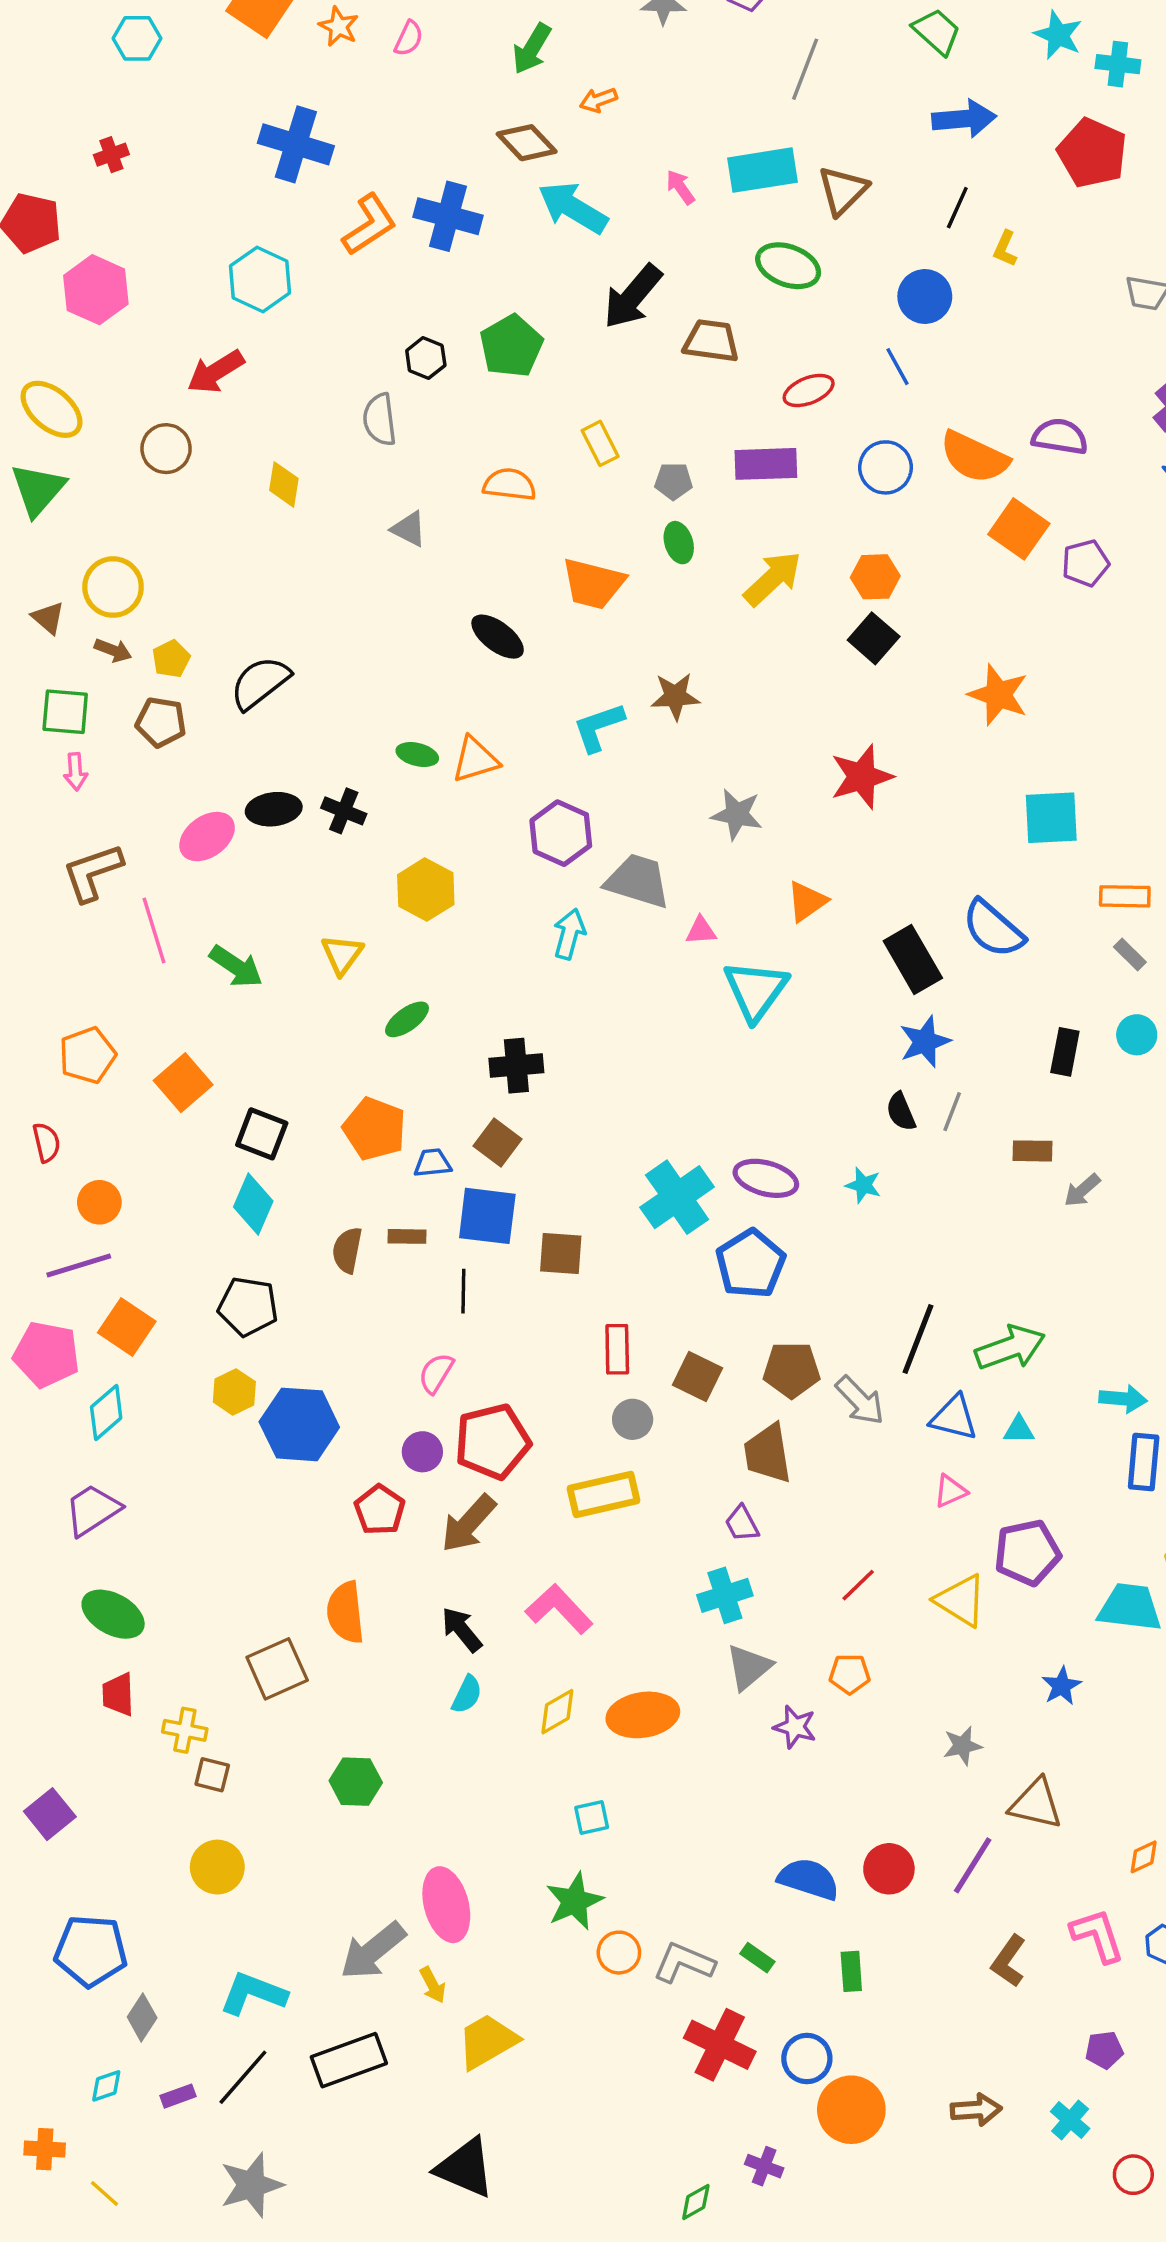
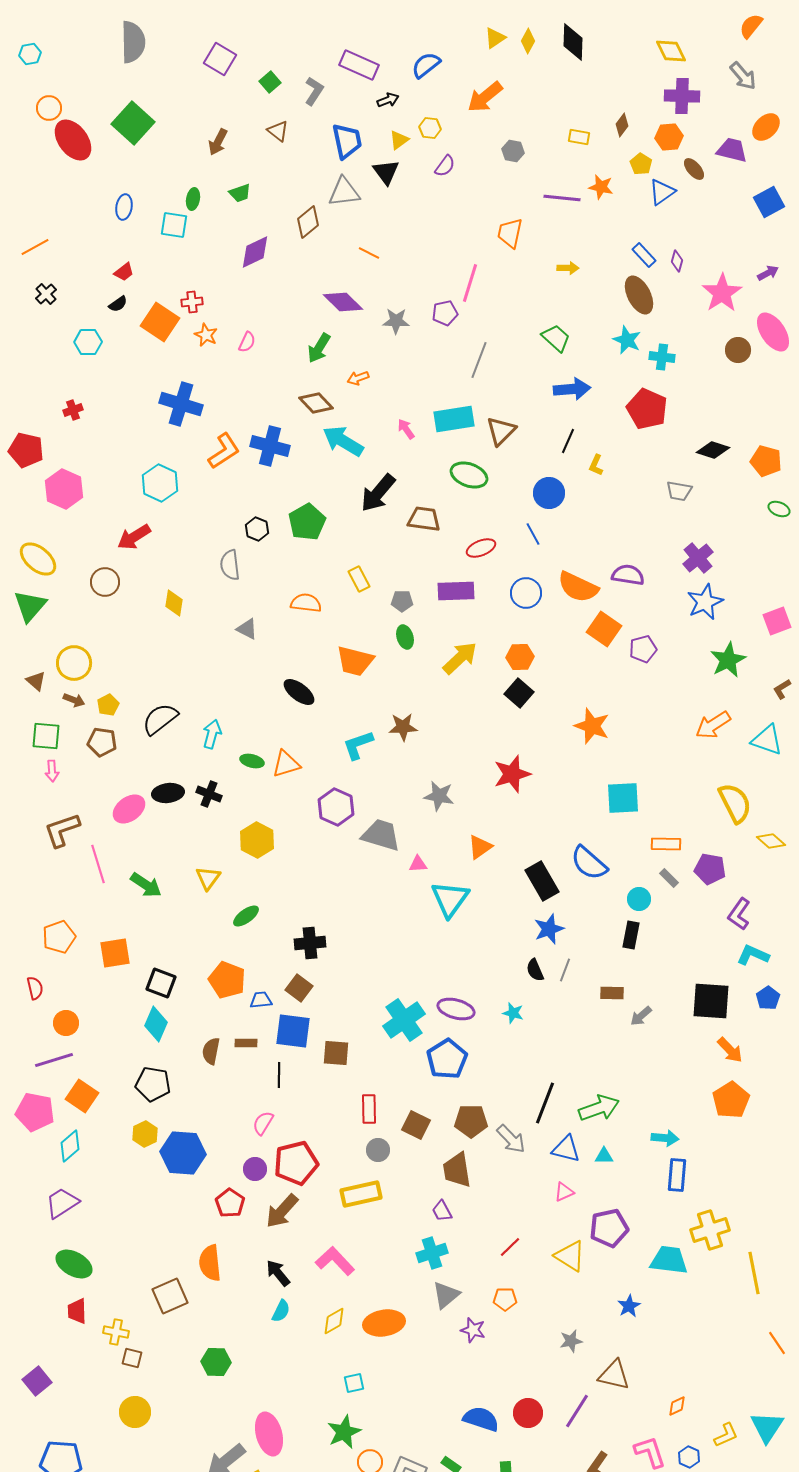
cyan arrow: (569, 934) -> (212, 734), moved
cyan circle: (1137, 1035) -> (639, 899), moved
orange square: (183, 1083) -> (115, 953), turned 32

